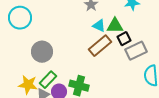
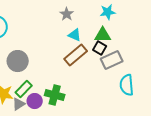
green triangle: (115, 26) -> (103, 35), moved
black square: (124, 39) -> (100, 48), turned -32

